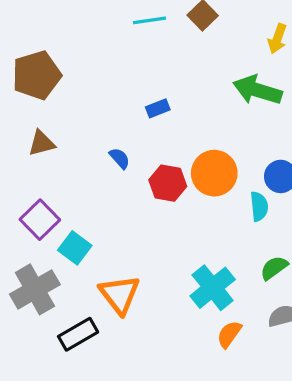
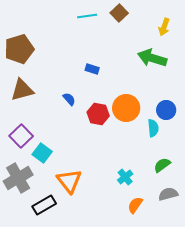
blue rectangle: (158, 108) -> (92, 69), turned 40
brown triangle: (42, 143) -> (22, 90), size x1.4
cyan cross: (213, 288) -> (125, 177), size x0.6

